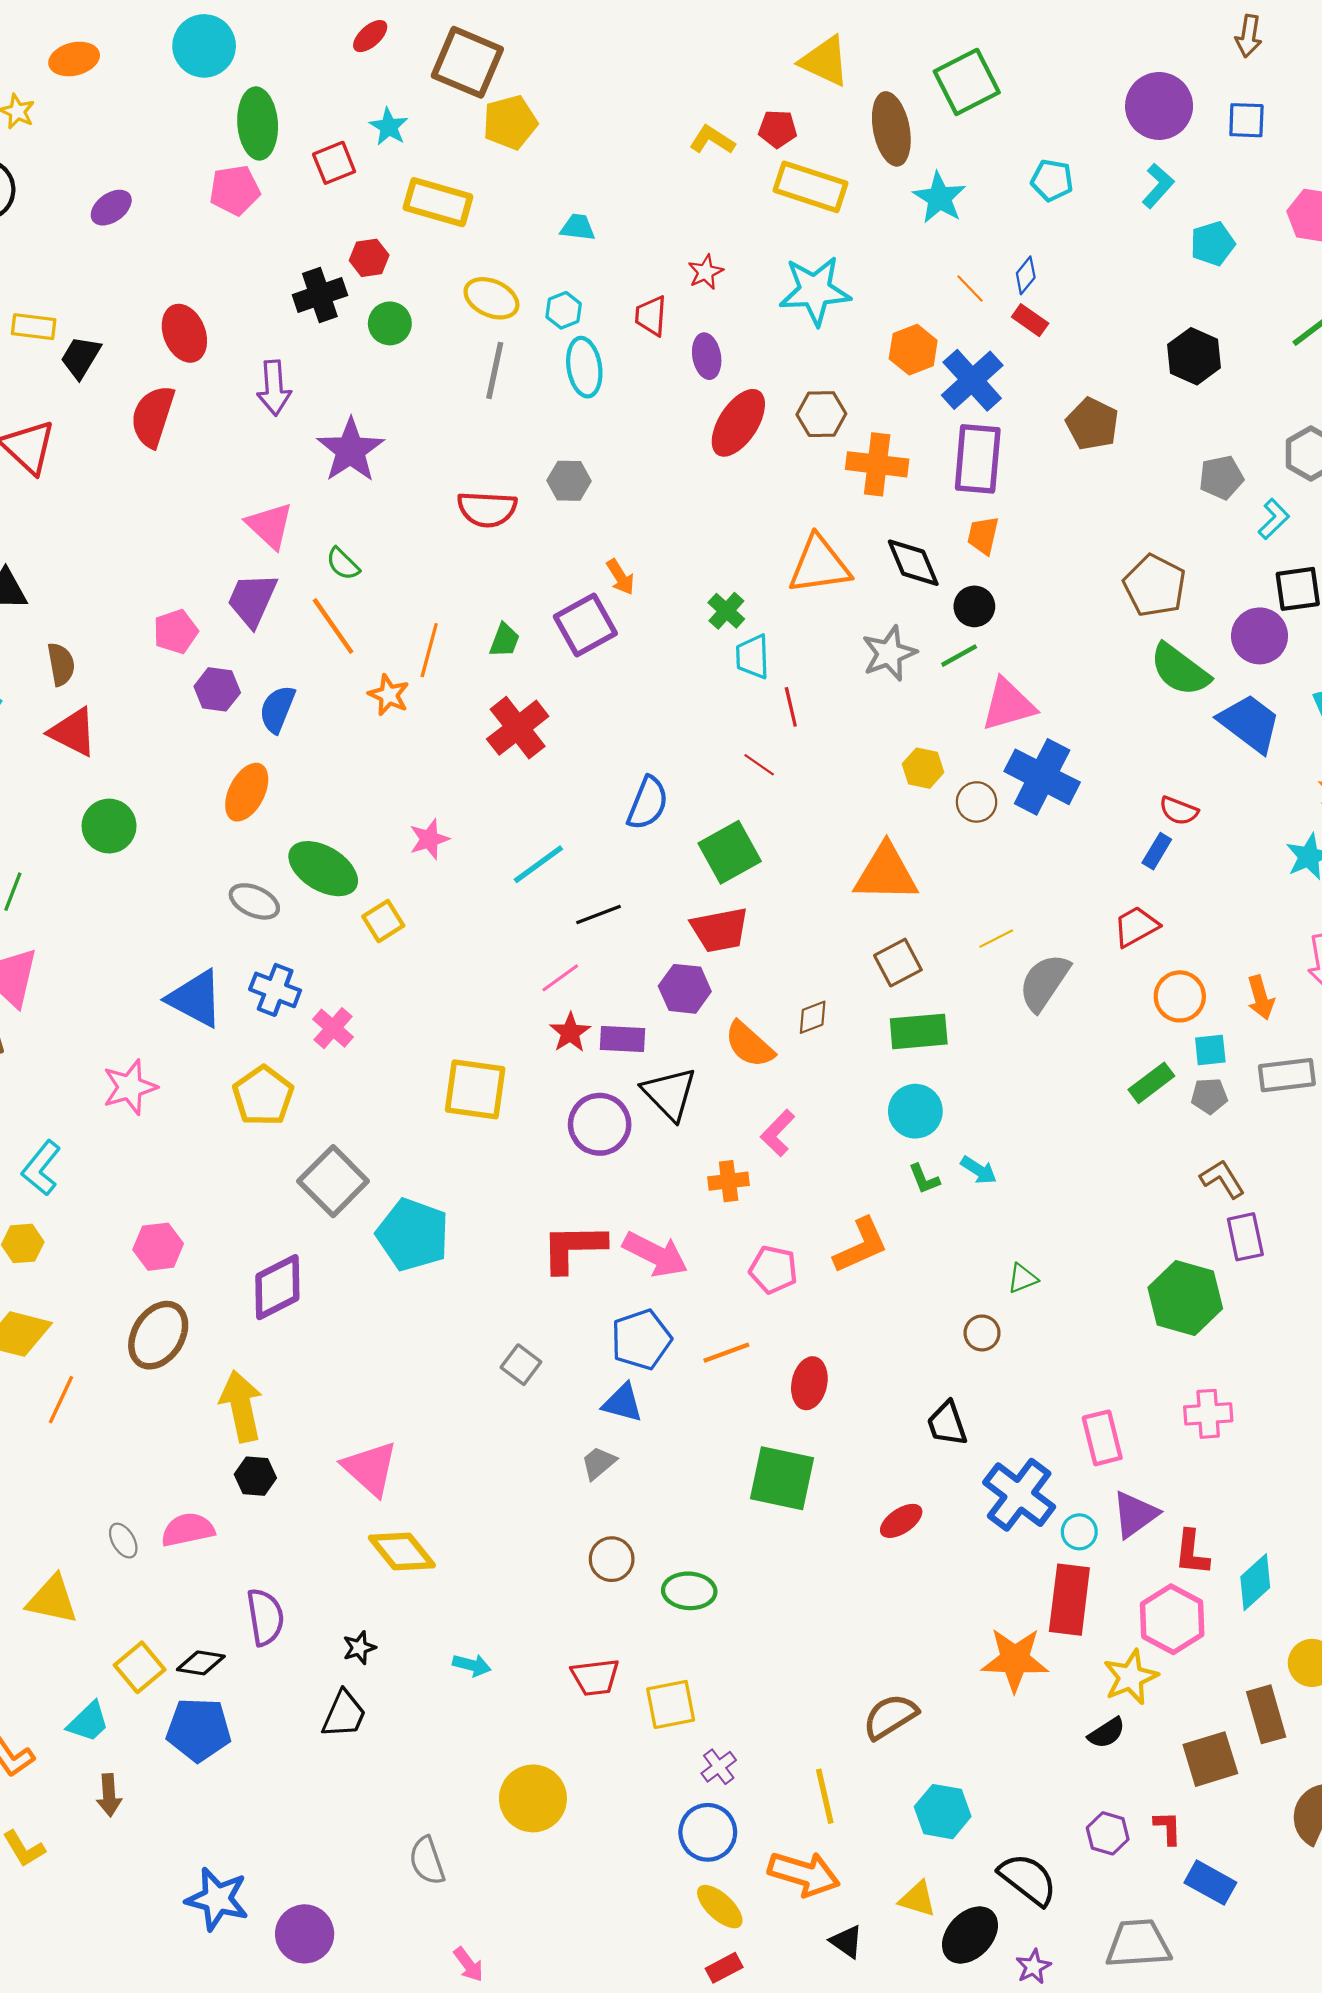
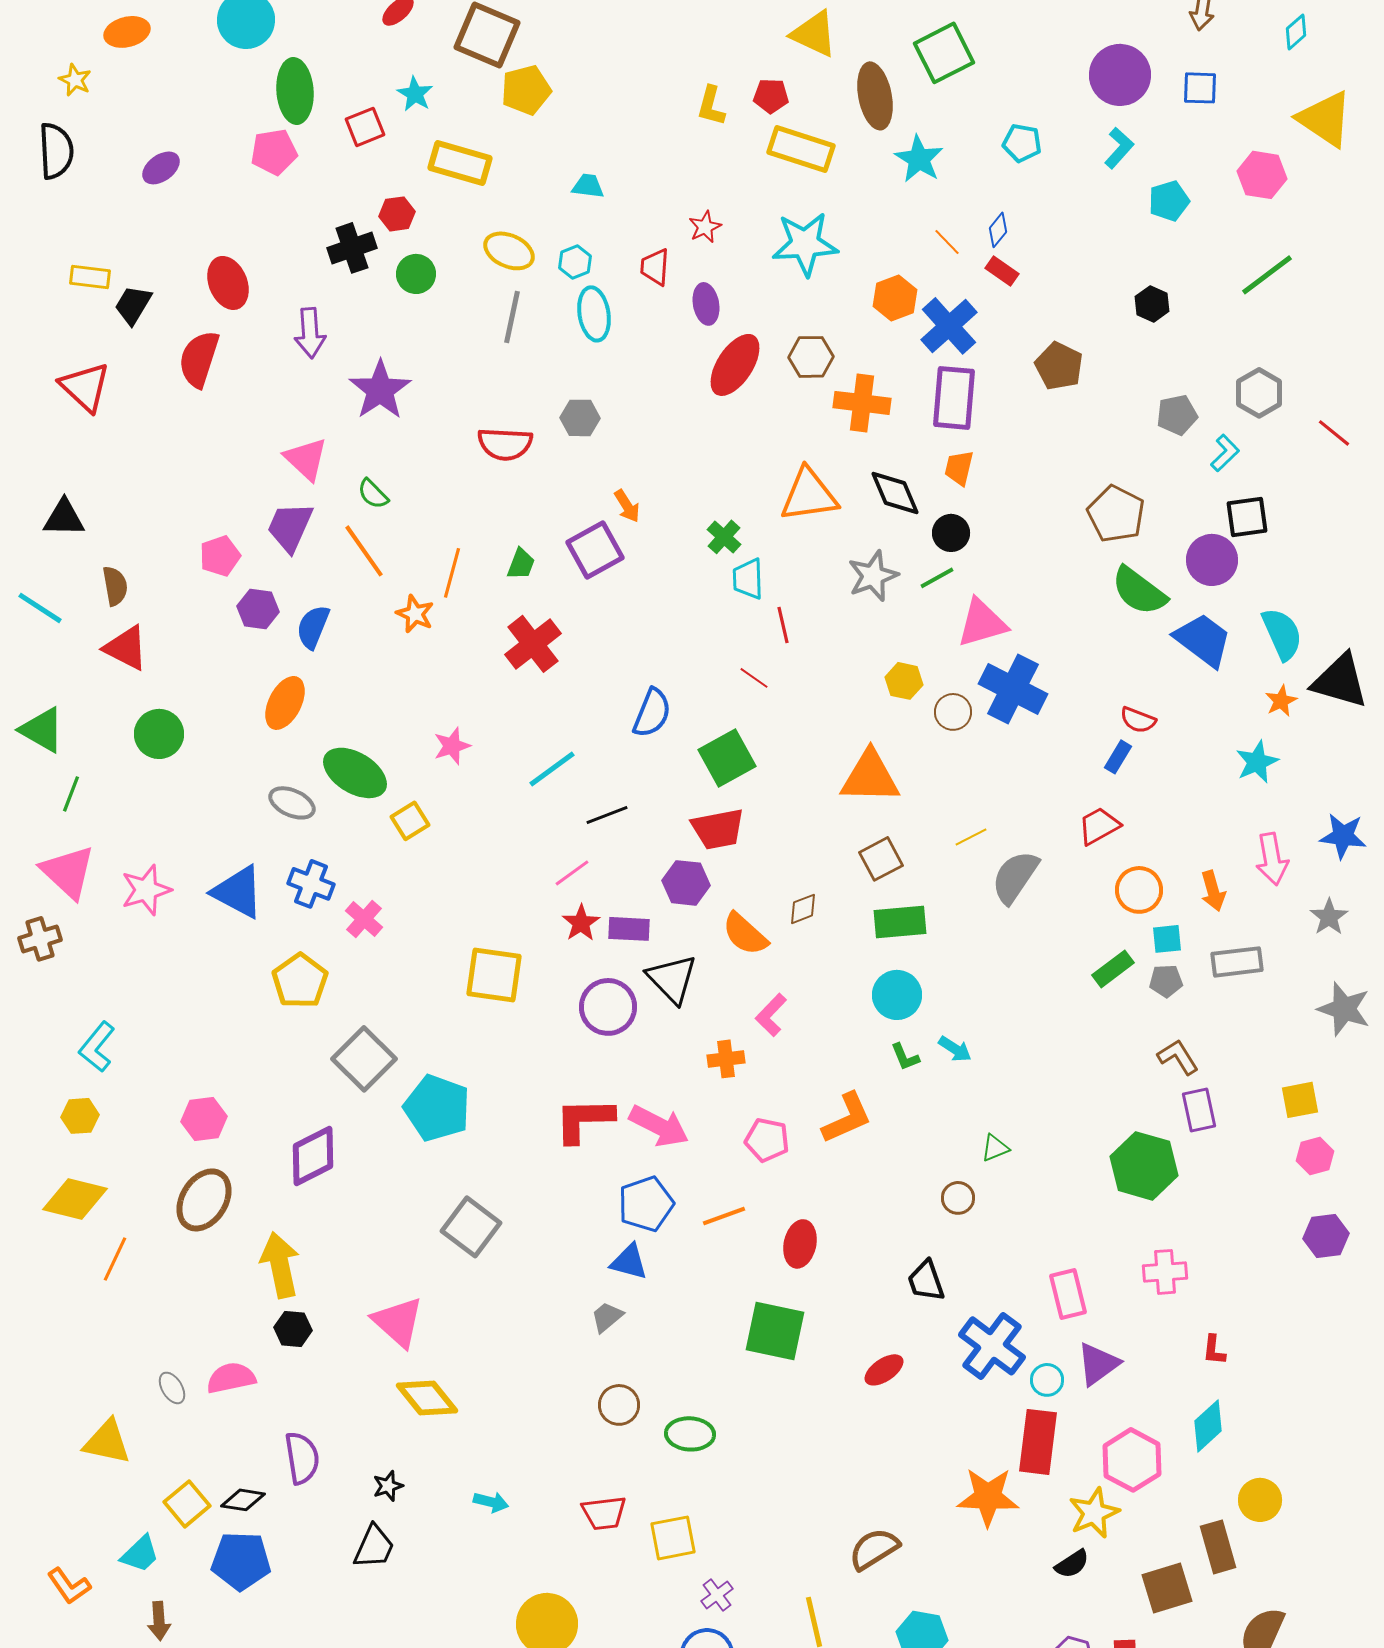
yellow L-shape: (712, 140) -> (711, 106), turned -108
black hexagon: (1194, 356) -> (1152, 304), size x0.7
pink star: (130, 1087) -> (146, 890), moved
gray square: (521, 1365) -> (471, 1227), moved, size x1.6
red L-shape: (1192, 1553) -> (1214, 1350), moved, size x0.7

